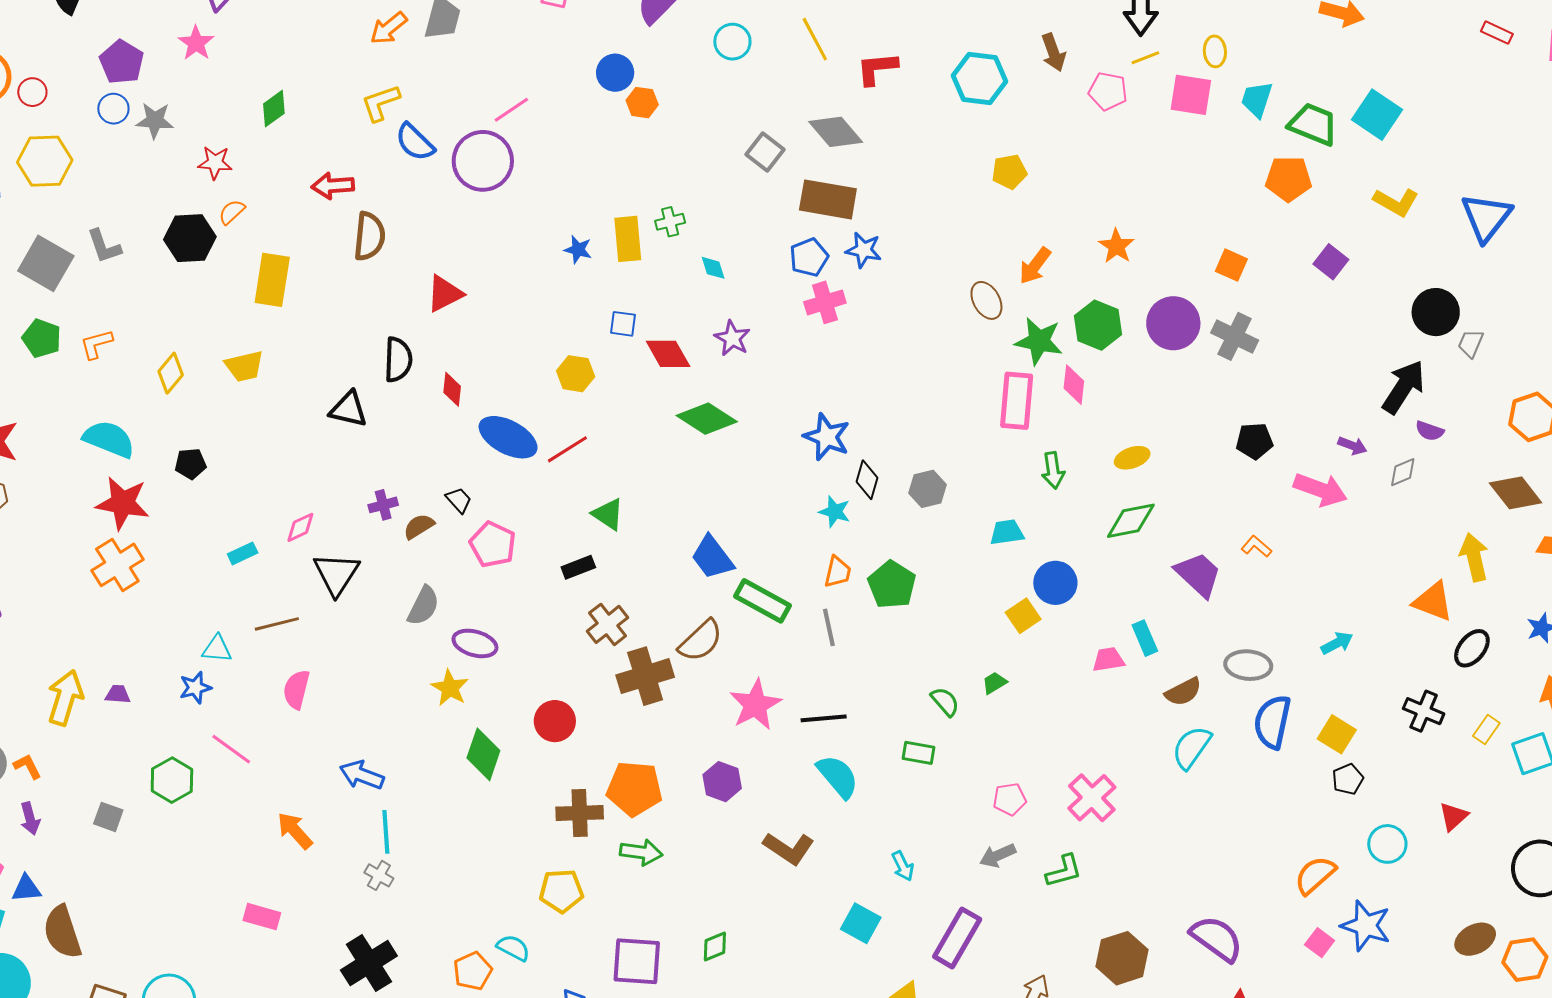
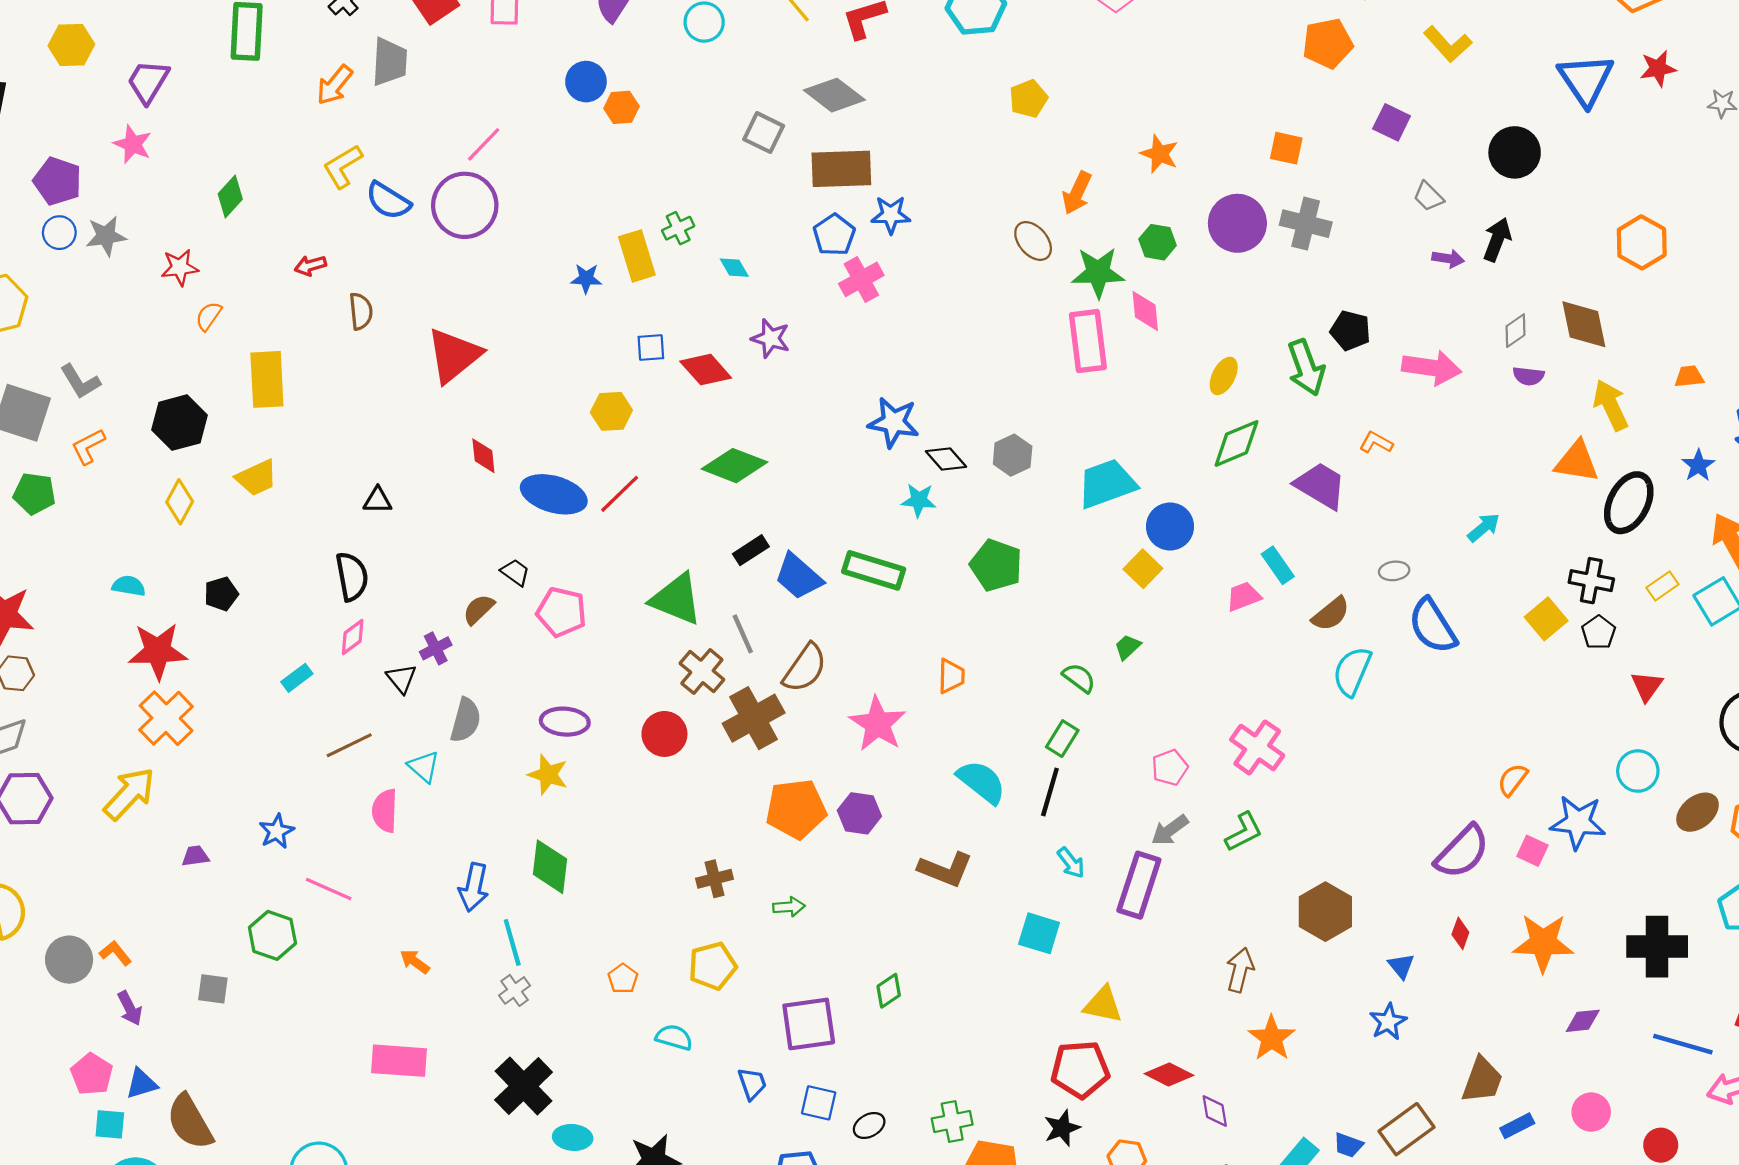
red arrow: (333, 186) -> (310, 266), size x0.7
yellow L-shape: (1396, 202) -> (1448, 44), turned 30
blue triangle: (1486, 217) -> (1586, 80), moved
brown semicircle: (369, 236) -> (361, 311), size x0.7
black hexagon: (190, 238) -> (180, 423), moved
red triangle: (445, 294) -> (454, 355), size x1.4
green hexagon: (1098, 325) -> (1158, 242), size x0.7
gray trapezoid: (1471, 343) -> (1428, 196), moved, turned -56
orange L-shape: (96, 344) -> (88, 446), moved
black semicircle: (398, 360) -> (352, 577), moved
black arrow: (1404, 387) -> (1497, 240), size x0.7
black triangle: (349, 409) -> (377, 500), size x0.7
green diamond: (707, 419) -> (735, 466), moved
purple semicircle: (1430, 431) -> (1528, 376), moved
cyan semicircle: (109, 439) -> (129, 586), size x0.6
black pentagon: (1255, 441) -> (1350, 331), turned 30
purple arrow: (1352, 446) -> (1448, 259), moved
yellow ellipse: (1132, 458) -> (1224, 376), turned -32
green arrow: (1053, 470) -> (1306, 368), moved, size x1.4
black diamond: (867, 480) -> (946, 459), turned -45
brown diamond: (1516, 493) -> (1584, 324), moved, turned 38
purple cross: (383, 505) -> (436, 648), moved
green triangle: (608, 514) -> (676, 599), moved, size x1.5
cyan trapezoid: (1007, 532) -> (1107, 484), size x1.6
black rectangle: (578, 567) -> (751, 550), moved
orange trapezoid: (838, 572) -> (951, 676), moved
black triangle: (336, 574) -> (401, 679), size x0.6
green rectangle: (762, 601) -> (874, 570), moved
gray semicircle: (423, 606) -> (466, 720), moved
gray line: (829, 627) -> (743, 634), moved
black ellipse: (1472, 648) -> (1629, 503), size x1.4
cyan triangle: (217, 649) -> (424, 767), moved, turned 48
gray ellipse: (1248, 665) -> (1394, 571), size x0.6
yellow arrow: (65, 698) -> (129, 794), moved, turned 38
black line: (824, 718) -> (1050, 792), moved, turned -57
red circle: (555, 721) -> (664, 734), moved
blue semicircle: (1272, 722) -> (1433, 626), turned -32
yellow rectangle: (1486, 729) -> (1662, 586), turned 32
yellow square: (1337, 734) -> (1546, 619), moved, turned 30
green rectangle: (919, 753) -> (1062, 739), turned -56
green diamond: (483, 754) -> (550, 867), moved
blue arrow: (362, 775) -> (474, 887), turned -87
black pentagon: (1348, 779) -> (1599, 632), moved
orange pentagon: (634, 789) -> (796, 809), moved
brown cross: (580, 813) -> (715, 879), size x0.7
orange arrow: (295, 831) -> (415, 962), size x0.7
cyan circle: (1387, 844) -> (1638, 771), moved
green arrow: (641, 852) -> (789, 907), size x0.7
gray cross: (379, 875) -> (515, 990), turned 36
orange semicircle: (1315, 875) -> (1513, 780), size x0.7
pink rectangle: (262, 917) -> (399, 1061), size x1.4
purple rectangle: (957, 938) -> (1139, 885), moved
purple semicircle: (1217, 939) -> (1462, 852), moved, turned 110
orange pentagon: (473, 971) -> (623, 979), moved, size x0.7

